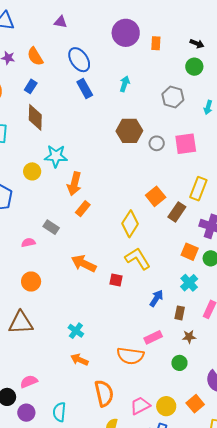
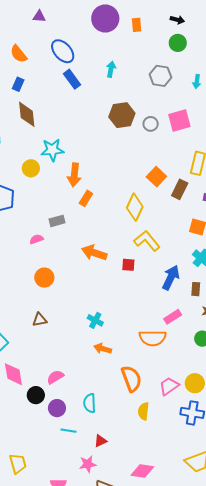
gray rectangle: (51, 227) -> (57, 221), turned -42
blue arrow: (156, 298) -> (171, 278), size x1.4
brown triangle: (21, 323) -> (40, 320), size x0.6

